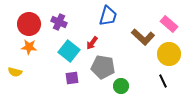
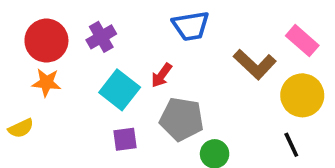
blue trapezoid: (108, 16) -> (191, 26), turned 65
purple cross: (59, 22) -> (101, 37), turned 35
yellow semicircle: (15, 72) -> (21, 128), turned -40

